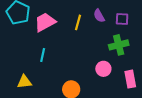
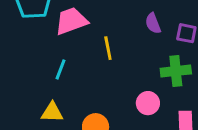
yellow line: (78, 22) -> (108, 48), moved, turned -35
yellow triangle: (24, 82) -> (52, 112), moved

